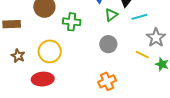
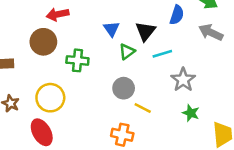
yellow line: (142, 55) -> (143, 108), moved
red ellipse: (43, 79) -> (42, 132), turned 65
orange cross: (107, 81) -> (122, 135), turned 36

